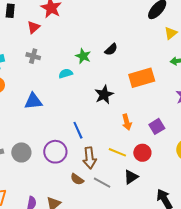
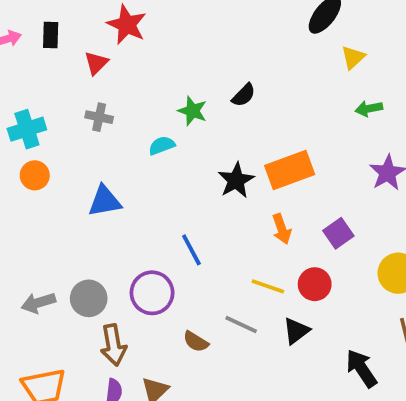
orange rectangle: (142, 78) -> (290, 170), moved
brown arrow: (90, 158) -> (113, 345), moved
gray line: (102, 183) -> (241, 324), moved

